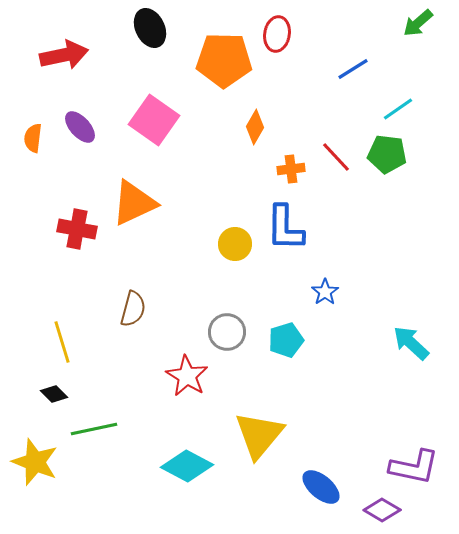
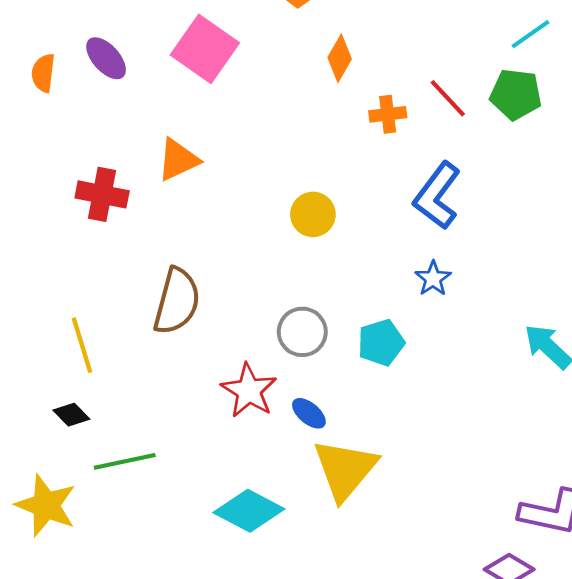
orange triangle: (134, 203) -> (178, 160), size x0.7
blue L-shape: (285, 228) -> (437, 196), moved, turned 36
brown semicircle: (133, 309) -> (177, 301), size x1.4
blue ellipse: (321, 487) -> (309, 413), moved, size x0.7

